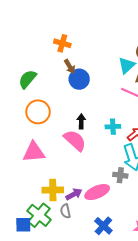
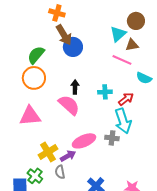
brown arrow: (70, 66) -> (64, 35), size x1.5
green semicircle: (27, 79) -> (36, 55), moved
yellow cross: (53, 190) -> (48, 152), turned -30
pink ellipse: (97, 192) -> (84, 141), moved
green cross: (39, 215) -> (35, 176), size x0.7

